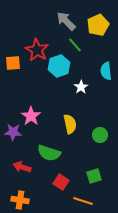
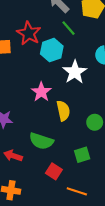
white star: (81, 87) -> (75, 72), size x1.6
pink star: (31, 116) -> (41, 92), moved
green square: (94, 176) -> (82, 155), moved

